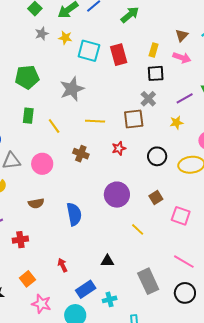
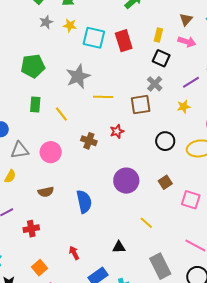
black square: (156, 73) -> (161, 58), turned 30
yellow line: (95, 121) -> (103, 97), moved
red star: (119, 148) -> (117, 131), moved
yellow line: (138, 229) -> (146, 223), moved

